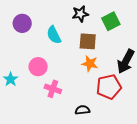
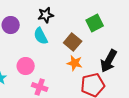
black star: (80, 14) -> (46, 15), moved
brown square: (88, 41) -> (73, 42), turned 36

